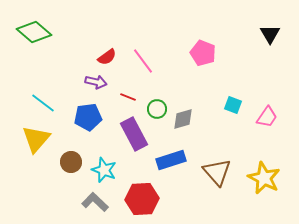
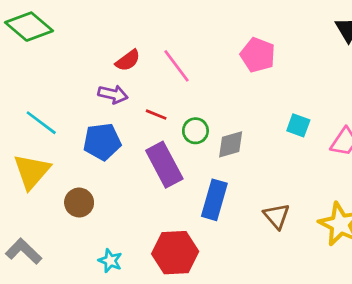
blue rectangle: (171, 160) -> (214, 200), turned -56
cyan star: (104, 170) -> (110, 261), moved, size x0.7
brown triangle: (217, 172) -> (277, 216), size x0.7
gray L-shape: (95, 202) -> (24, 251), moved

